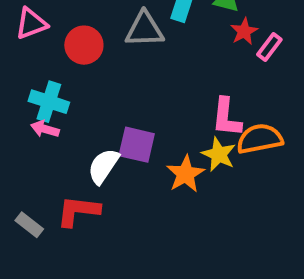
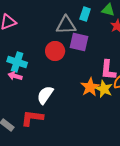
red circle: (84, 45) -> (55, 51), moved
purple square: (137, 145) -> (79, 42), moved
orange star: (185, 174) -> (90, 87), moved

